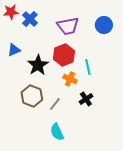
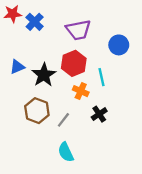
blue circle: (104, 25) -> (119, 45), moved
blue triangle: (14, 50) -> (17, 67), moved

